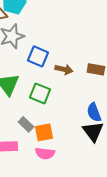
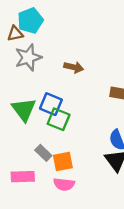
blue square: (38, 56) -> (51, 104), moved
brown arrow: (64, 69) -> (74, 67), moved

